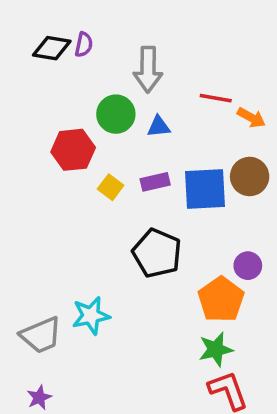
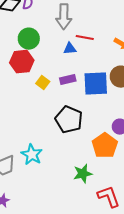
red line: (216, 98) -> (85, 38), moved
green circle: (116, 114) -> (29, 39), moved
cyan star: (91, 316) -> (32, 155), turned -30
green star: (216, 349) -> (83, 174), moved

